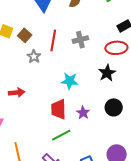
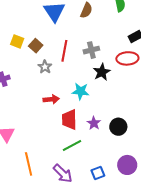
black star: (107, 73) -> (102, 72), moved
red arrow: (17, 93) -> (51, 99), moved
black circle: (114, 107) -> (118, 127), moved

